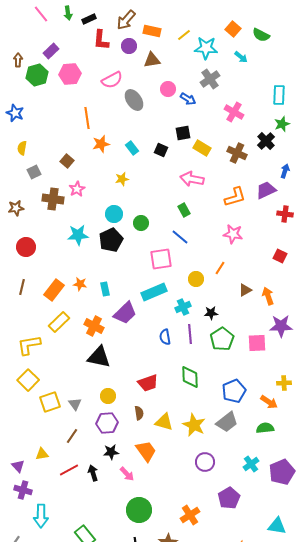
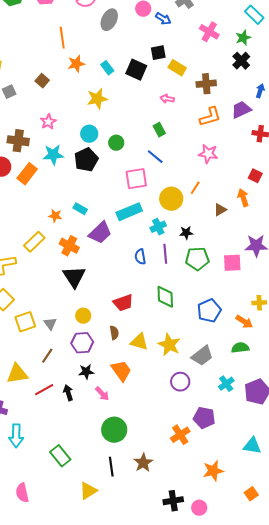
cyan rectangle: (279, 95) -> (254, 15), turned -48
gray ellipse: (134, 100) -> (109, 20), turned 60
green star: (282, 124) -> (243, 38), moved
black square: (161, 150) -> (136, 70), size x1.5
brown cross: (237, 153) -> (206, 84), moved, turned -30
yellow star: (122, 179) -> (97, 99), size x1.5
pink arrow: (192, 179) -> (167, 99), size x0.6
pink star: (77, 189) -> (48, 122), moved
brown cross: (53, 199) -> (18, 141), moved
yellow circle: (196, 279) -> (171, 199), size x1.5
orange star: (80, 284) -> (55, 216), moved
cyan rectangle: (105, 289) -> (80, 209), turned -48
orange rectangle: (54, 290) -> (27, 174), moved
orange arrow: (268, 296) -> (243, 198), moved
green pentagon: (222, 339) -> (197, 259), turned 30
black triangle: (99, 357) -> (74, 277), turned 45
gray trapezoid: (227, 422) -> (202, 356), moved
yellow triangle: (42, 454) -> (17, 374), size x1.6
purple pentagon: (229, 498) -> (204, 418), turned -30
orange cross: (190, 515) -> (180, 435), moved

